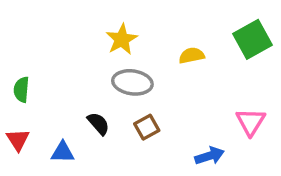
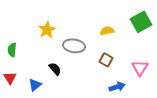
yellow star: (122, 39) -> (47, 30), moved
brown square: (147, 127) -> (106, 60), moved, turned -32
blue triangle: (63, 152) -> (35, 85), turned -40

